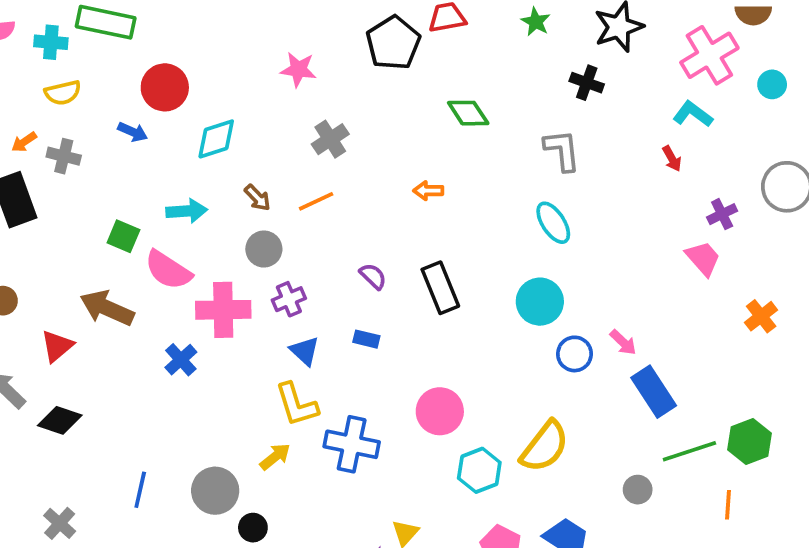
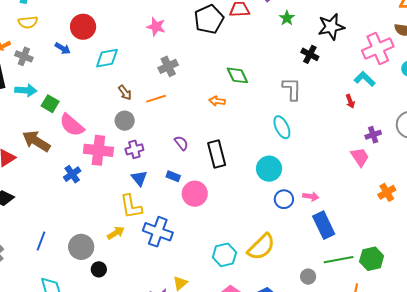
green diamond: (468, 113) -> (237, 75), moved
cyan arrow: (187, 211) -> (26, 90), moved
pink arrow: (623, 342) -> (311, 196), turned -42
pink circle: (440, 411) -> (195, 194), moved

